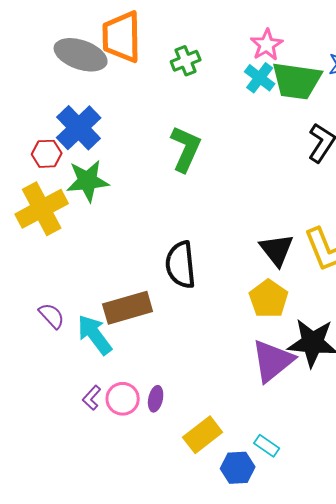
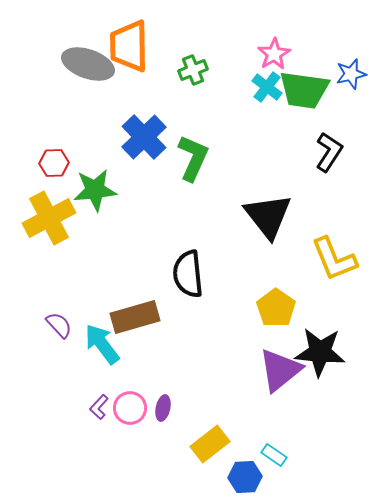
blue cross: (79, 128) -> (144, 137), moved
black triangle: (277, 250) -> (268, 216), moved, size x1.4

